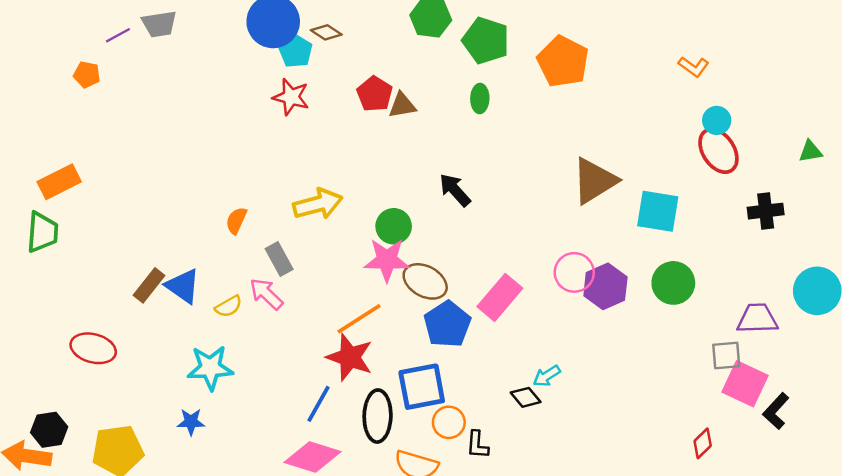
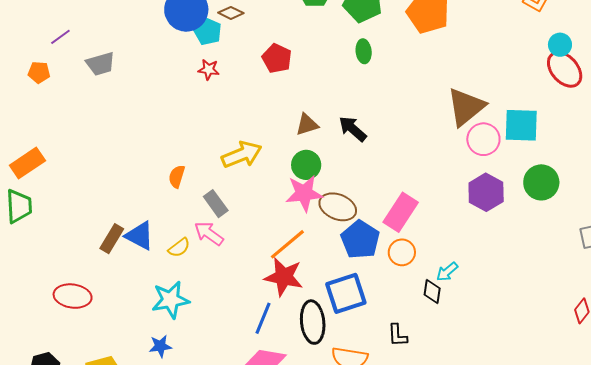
gray trapezoid: (159, 24) -> (100, 64), moved
red star: (291, 97) -> (209, 70), size x0.7
brown triangle: (402, 105) -> (307, 125), moved
pink circle: (574, 272) -> (483, 139), moved
black diamond: (526, 397) -> (432, 291), turned 55
orange circle: (449, 422) -> (402, 252), moved

